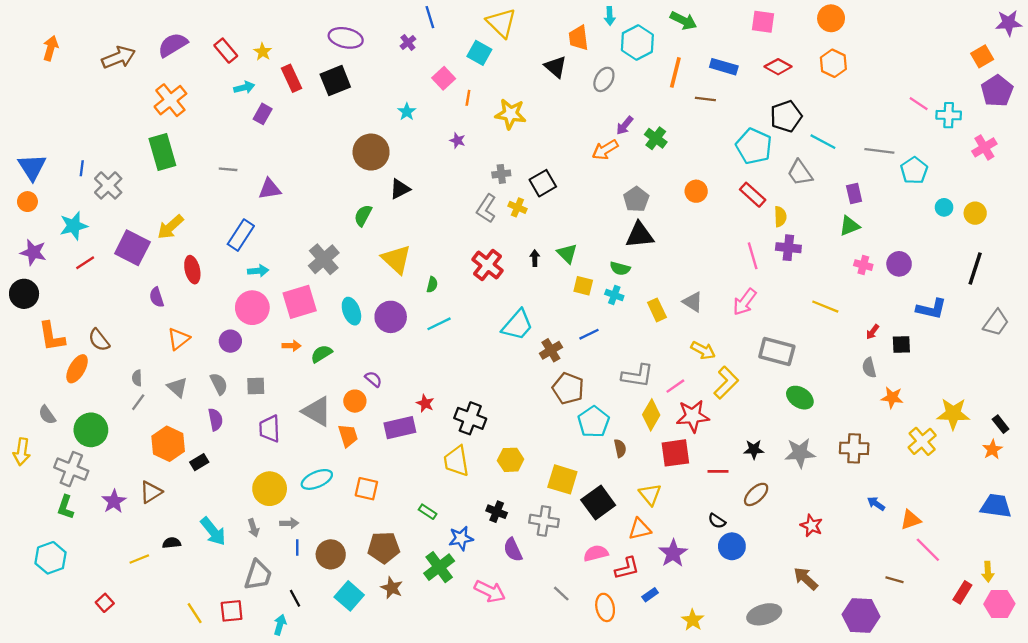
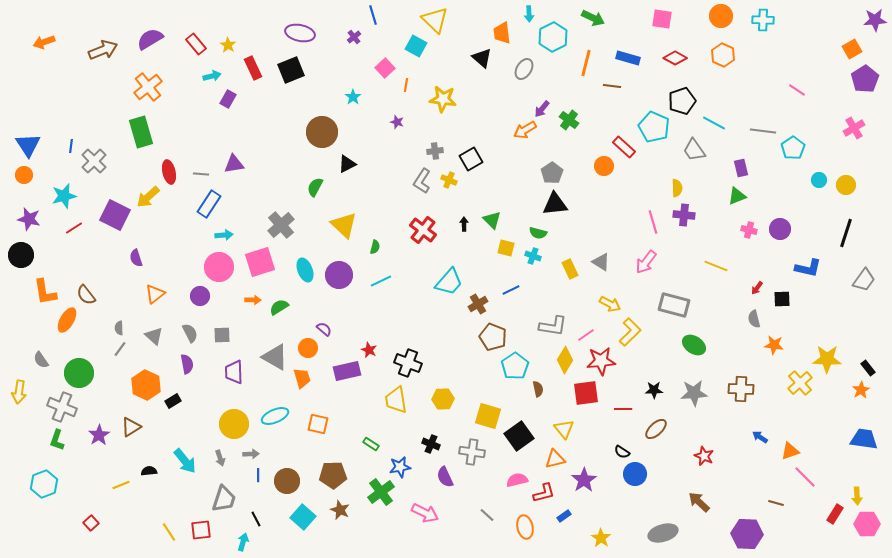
orange arrow: (51, 48) -> (44, 42), turned -125
cyan cross: (949, 115) -> (763, 20), moved
gray line: (228, 169) -> (201, 174), moved
red rectangle: (753, 195) -> (624, 147), moved
red ellipse: (192, 270) -> (169, 172), moved

